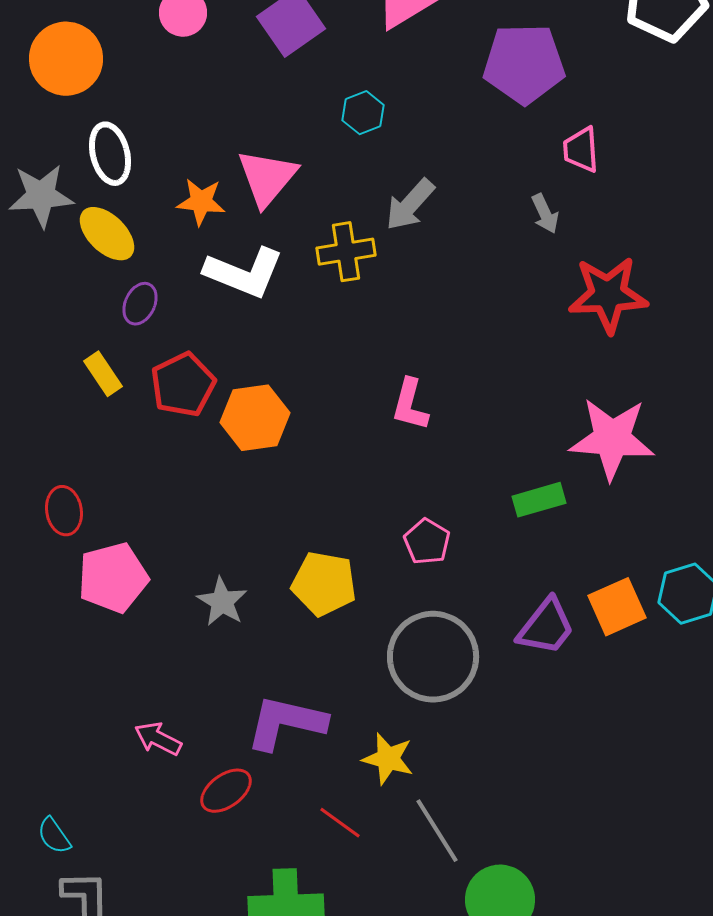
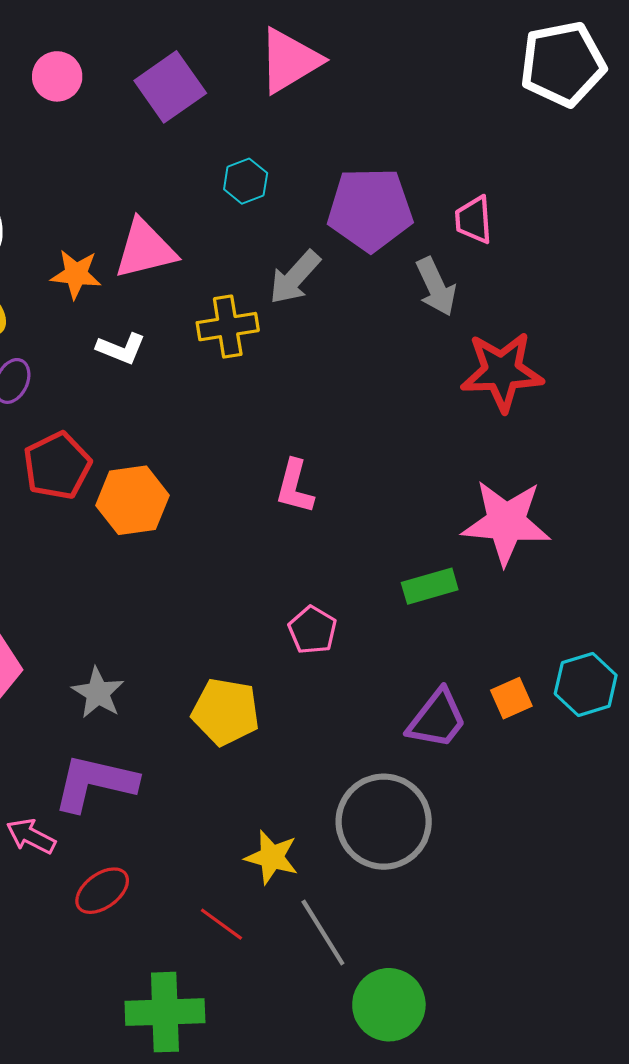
purple pentagon: (524, 64) -> (370, 209), moved
pink triangle: (267, 178) -> (145, 249), turned 36
gray arrow: (545, 214) -> (436, 287), size x1.4
white L-shape: (244, 273) -> (121, 349), size x0.6
yellow pentagon: (324, 584) -> (226, 712), moved
orange square: (617, 607) -> (511, 698), size x0.7
gray circle: (433, 657) -> (384, 822), moved
purple L-shape: (286, 723) -> (95, 783), moved

